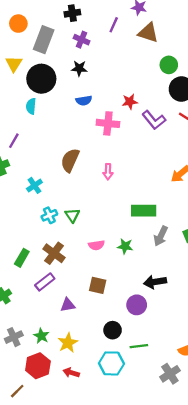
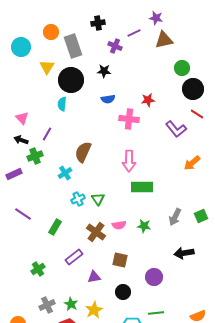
purple line: (114, 25) -> (134, 33), turned 40
brown triangle: (148, 33) -> (164, 40), turned -30
gray rectangle: (44, 40) -> (73, 46), turned -40
purple cross: (82, 40) -> (115, 46), moved
purple L-shape: (154, 120) -> (176, 129), moved
brown semicircle: (70, 160) -> (83, 152), moved
pink arrow: (108, 172) -> (129, 161), size x1.5
green rectangle: (144, 211) -> (142, 187), moved
brown cross: (54, 253) -> (96, 232), moved
green rectangle: (22, 258) -> (55, 227), moved
black arrow: (155, 282) -> (184, 253), moved
black circle: (113, 330) -> (123, 292), moved

